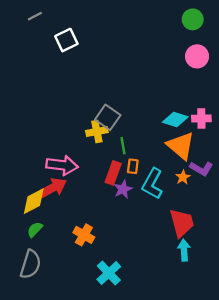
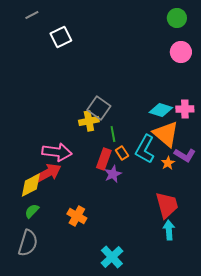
orange rectangle: (133, 166) -> (122, 153), turned -40
cyan L-shape: (152, 184) -> (145, 149), moved
cyan cross: (109, 273) -> (112, 257), moved

